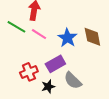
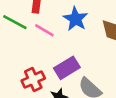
blue star: (67, 38) -> (75, 19), moved

